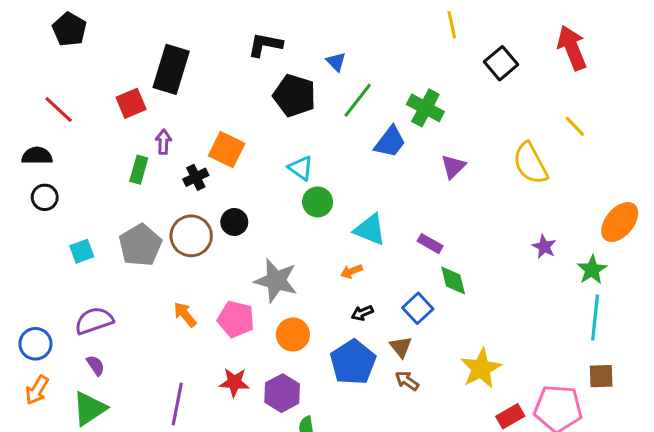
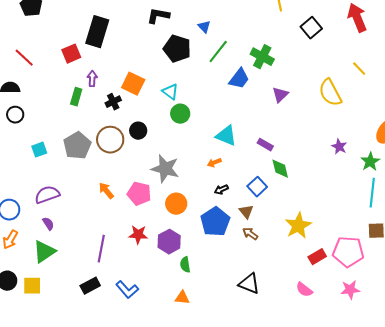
cyan triangle: (301, 168) -> (170, 92), moved
green circle: (318, 202) -> (180, 114), moved

